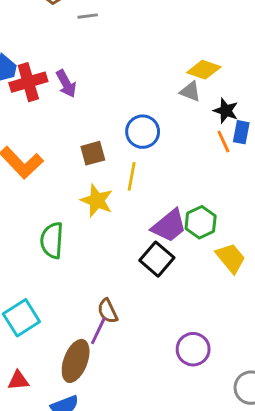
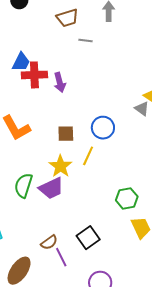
purple trapezoid: (169, 226) -> (51, 188), moved
black square: (157, 259) -> (88, 238), moved
brown semicircle: (108, 311) -> (49, 242), turned -114
purple line: (98, 331) -> (61, 257), moved, turned -66

